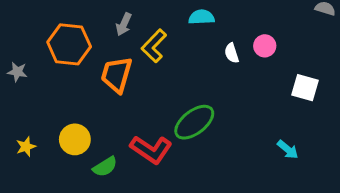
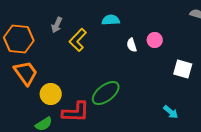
orange trapezoid: (117, 75) -> (26, 73), moved, turned 128
yellow circle: (75, 139) -> (51, 94), moved
red L-shape: (151, 149) -> (76, 112), turned -32

